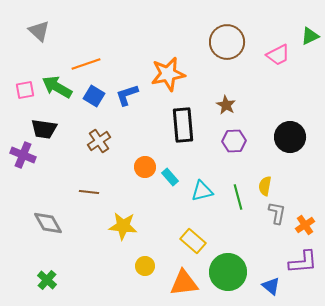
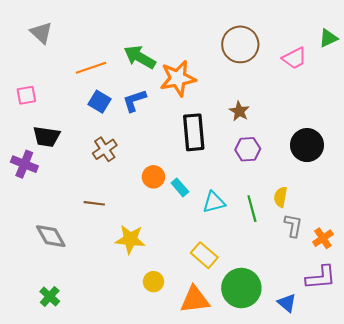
green arrow: (57, 87) -> (140, 57), moved

